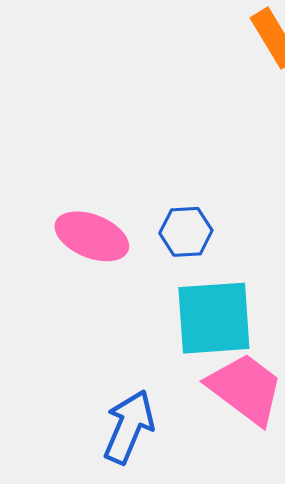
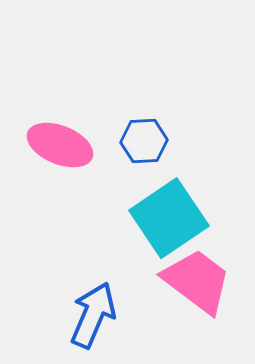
cyan square: (214, 318) -> (169, 218), turned -30

